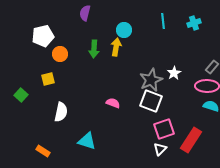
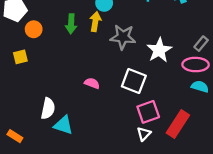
white star: (174, 73) -> (159, 50), size x1.6
gray star: (151, 80) -> (123, 37), moved, turned 30
white semicircle: (61, 112) -> (48, 109), moved

